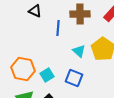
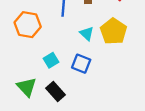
orange hexagon: (23, 69) -> (28, 25), moved

